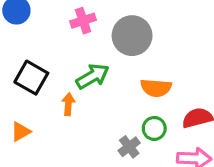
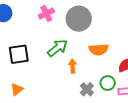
black square: (31, 78) -> (19, 54), turned -30
orange arrow: (68, 104) -> (73, 66), moved
green circle: (154, 128) -> (108, 83), moved

